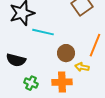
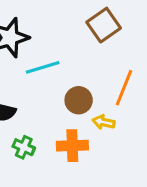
cyan line: (43, 32) -> (43, 67), turned -30

